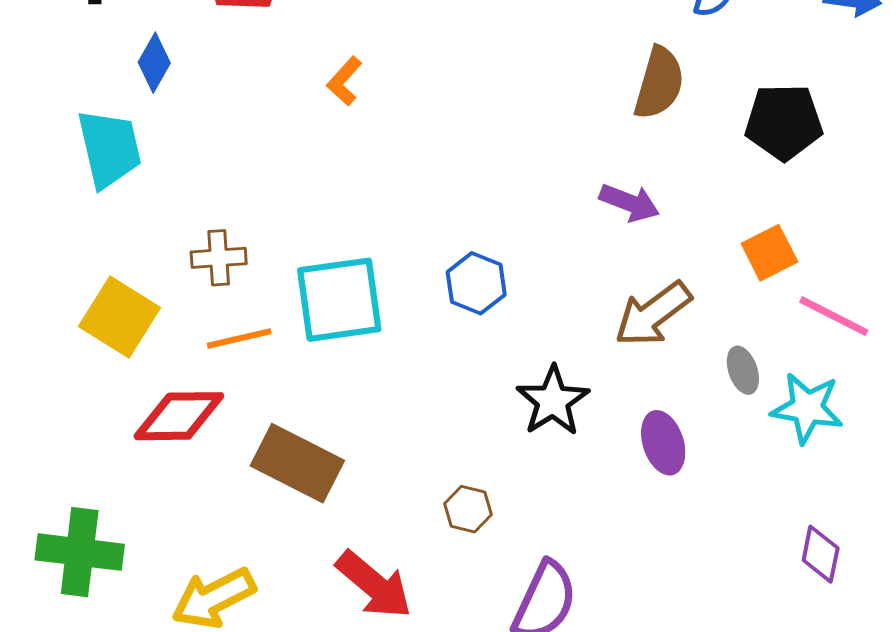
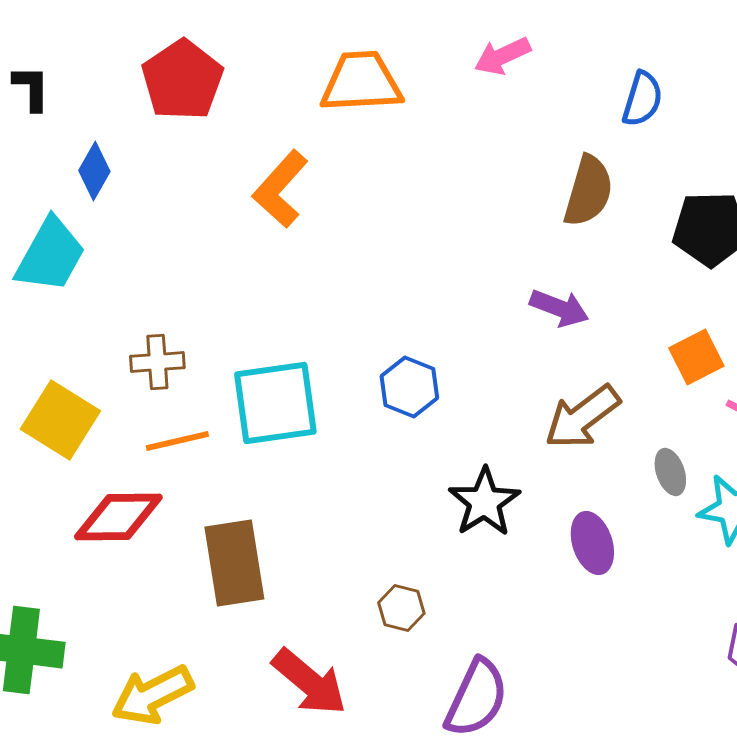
orange L-shape: (344, 81) -> (280, 189), size x1.6
cyan trapezoid: (109, 148) -> (50, 255), turned 42
brown rectangle: (297, 463) -> (234, 563), turned 54

